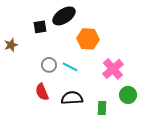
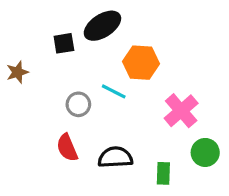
cyan line: (70, 67) -> (114, 91), moved

